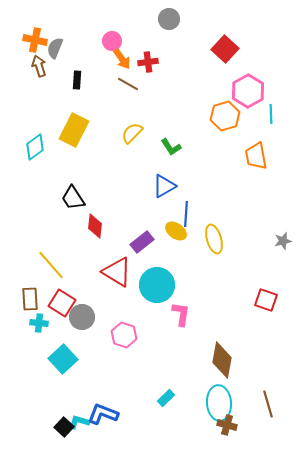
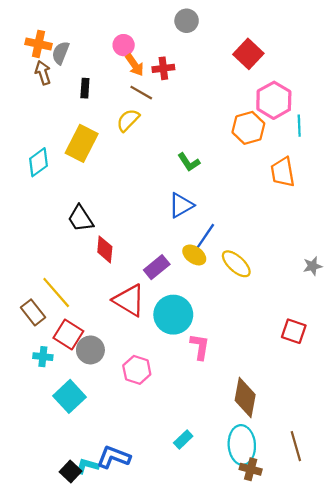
yellow semicircle: (132, 133) -> (128, 120), moved
blue line: (186, 214) -> (205, 236), turned 30
yellow ellipse: (214, 239) -> (236, 264), turned -32
brown rectangle: (30, 299) -> (33, 312), moved, turned -35

